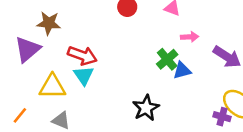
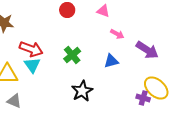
pink arrow: (190, 37) -> (117, 34), turned 32
green cross: (167, 59) -> (72, 55), moved

